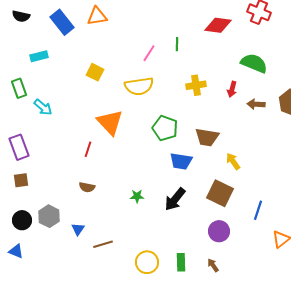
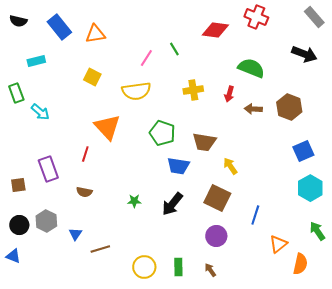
orange triangle: (97, 16) -> (95, 34), moved
green line: (177, 44) -> (174, 49), turned -32
purple rectangle: (19, 147) -> (48, 169), moved

